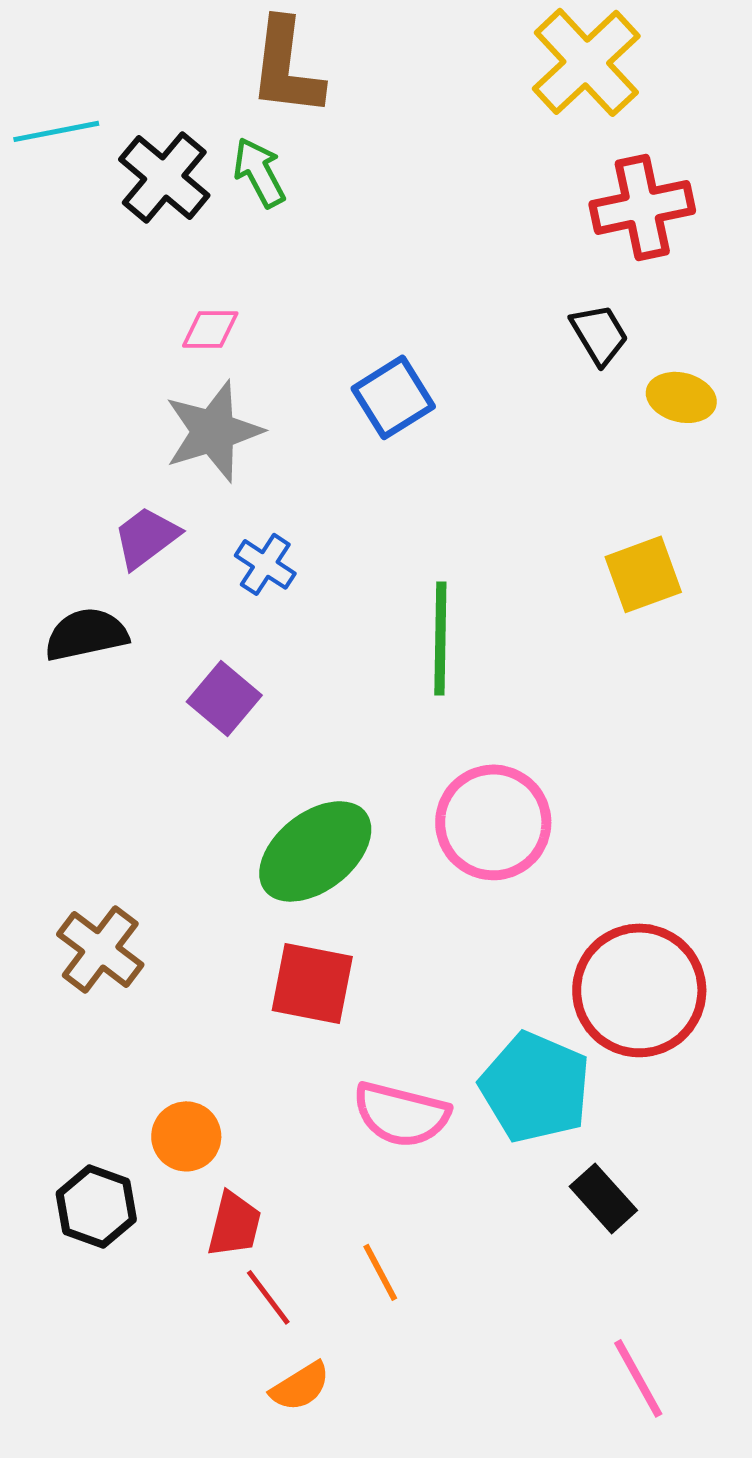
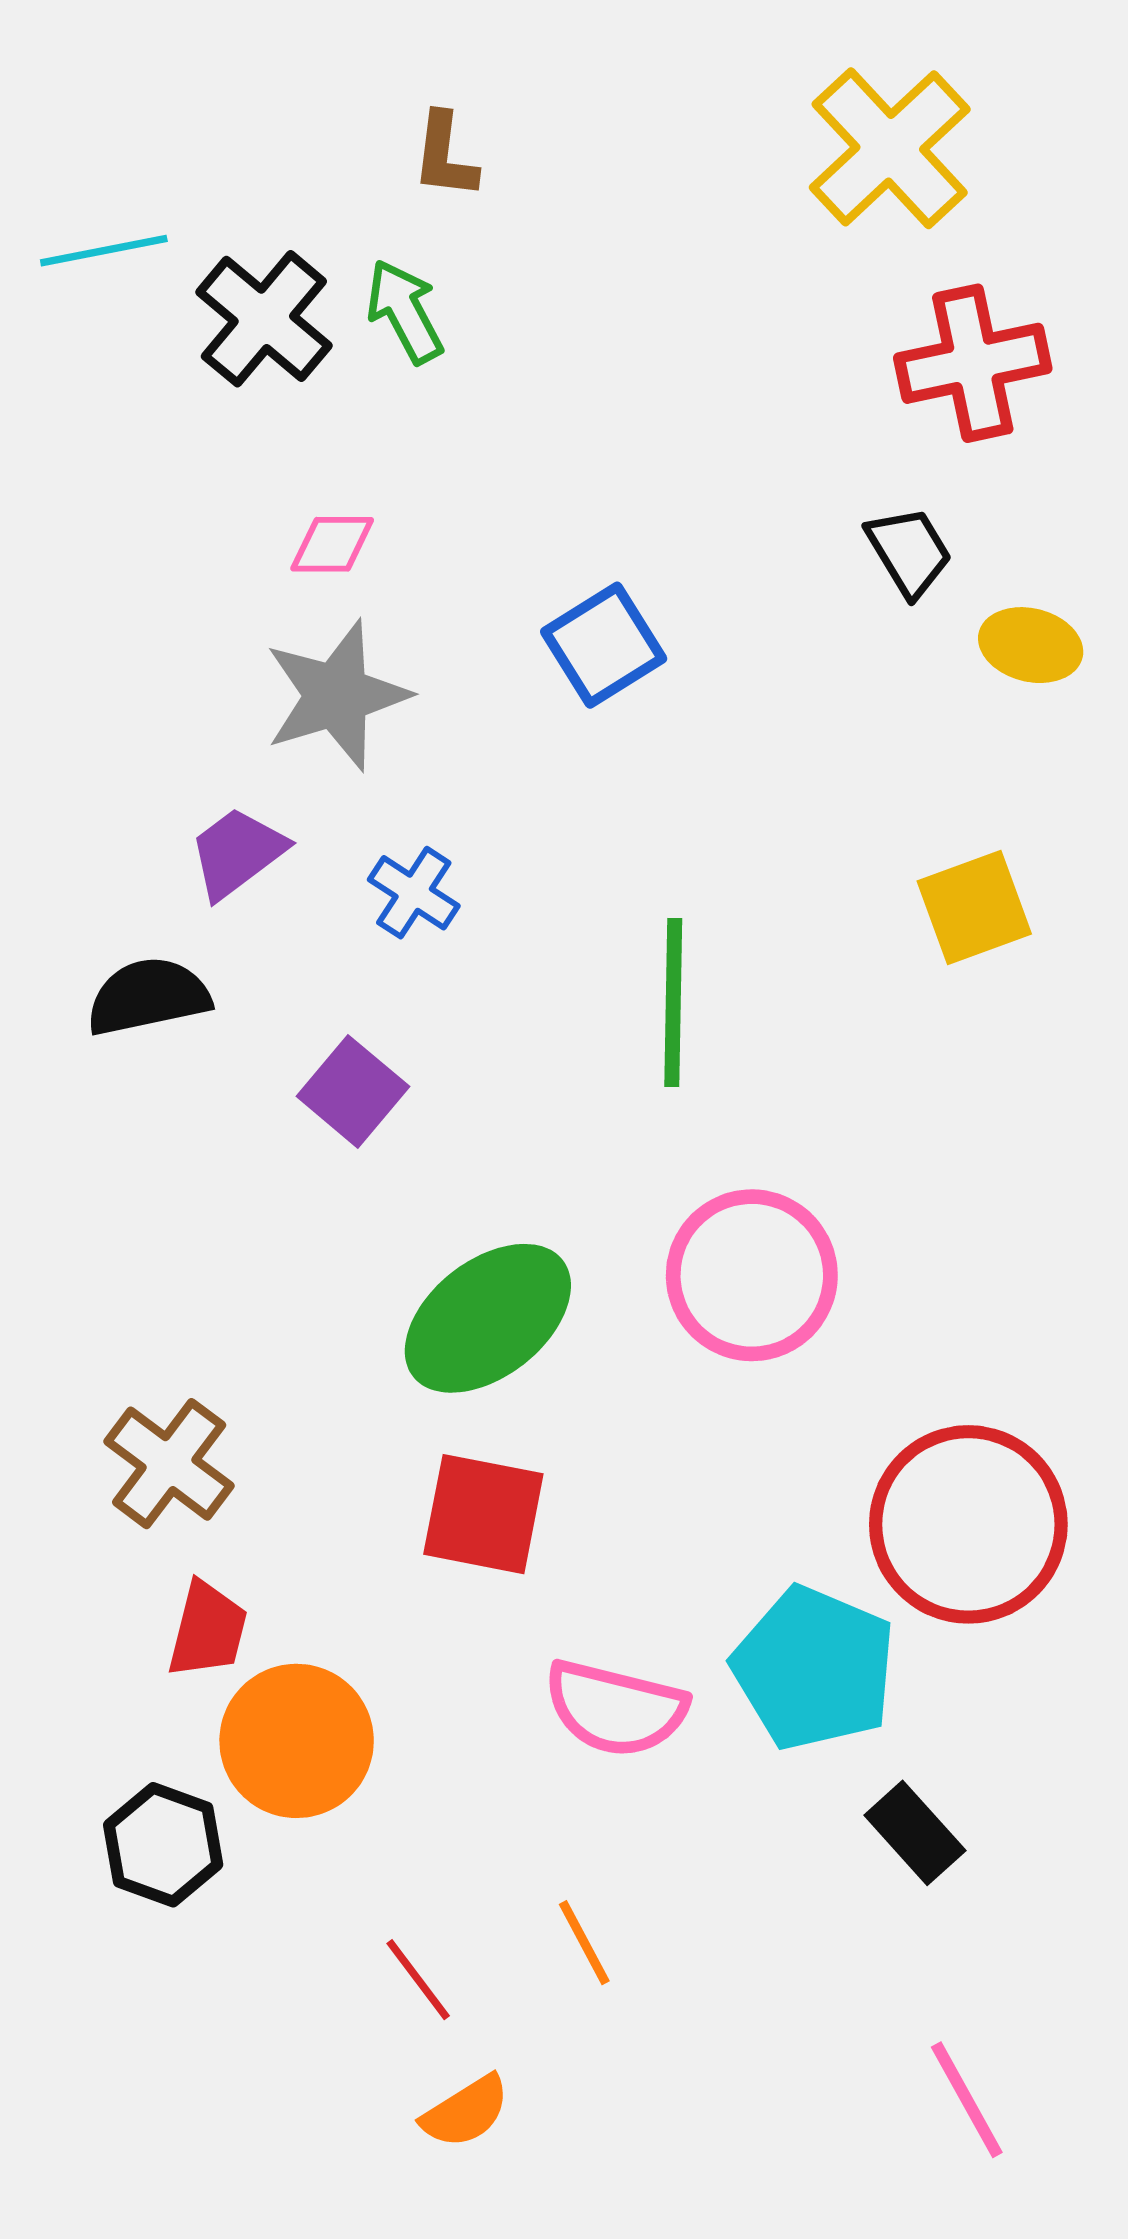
brown L-shape: (286, 67) -> (445, 156), size x0.6
orange circle: (186, 1136) -> (297, 1741), size x1.5
red trapezoid: (234, 1224) -> (208, 1630), moved

